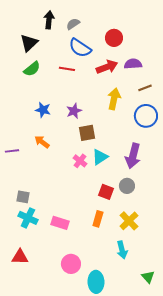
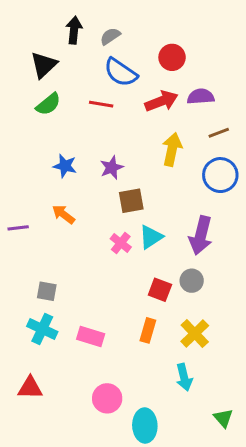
gray square: (23, 197) -> (47, 291), moved

